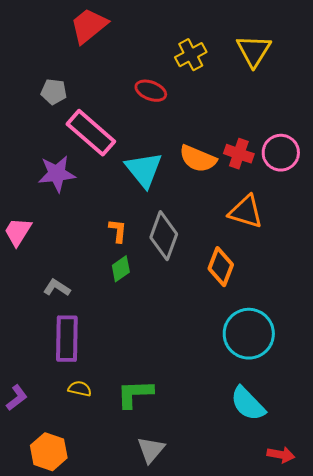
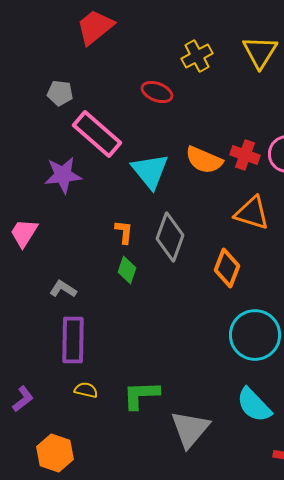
green diamond: (121, 269) -> (127, 270), turned -36
gray triangle: (151, 450) -> (190, 429), moved, size x1.4

